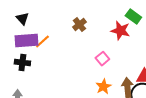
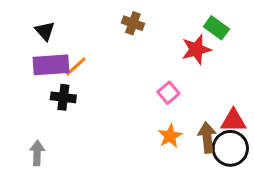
brown cross: (79, 25) -> (133, 23), moved, turned -32
red star: (120, 31) -> (196, 49), turned -30
black cross: (22, 63) -> (63, 97), moved

